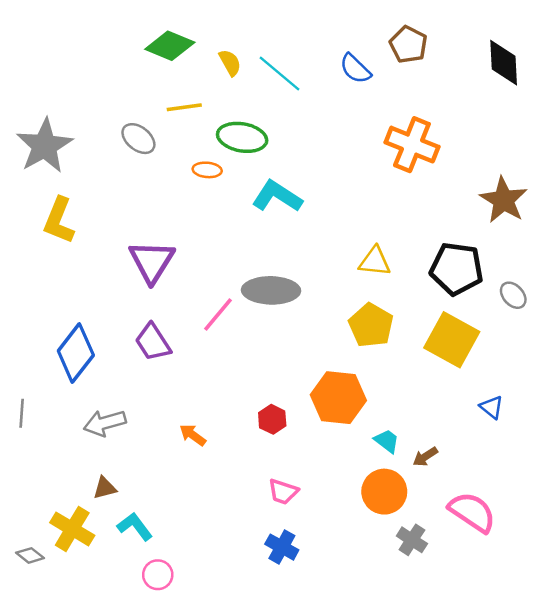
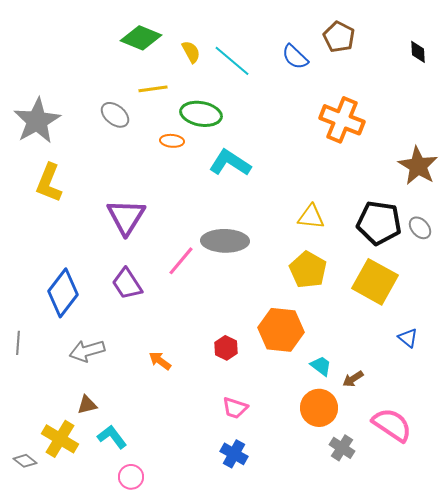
black diamond: (504, 63) -> (418, 52), size x0.6
gray ellipse: (513, 295) -> (420, 228), moved

